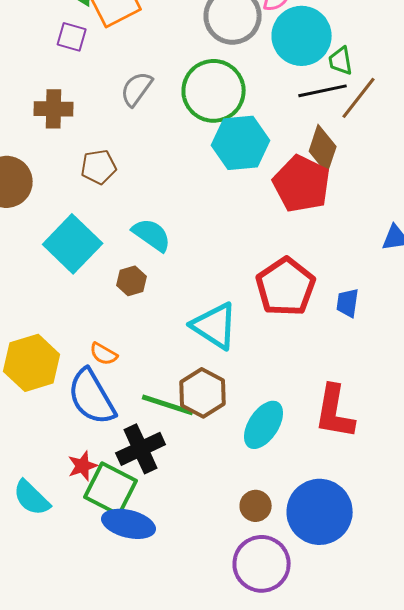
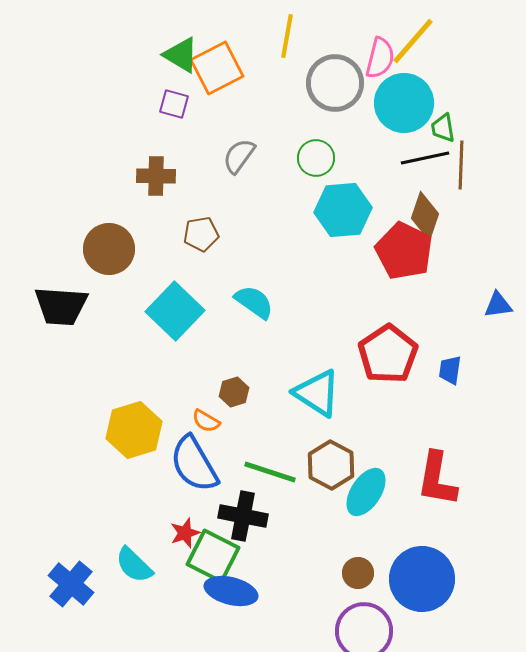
green circle: (214, 91) -> (316, 158), size x0.6
brown line: (359, 98) -> (461, 165), turned -36
brown hexagon: (132, 281) -> (234, 392), moved
brown hexagon: (203, 393) -> (331, 465), moved
black cross: (141, 449) -> (243, 516), turned 36

